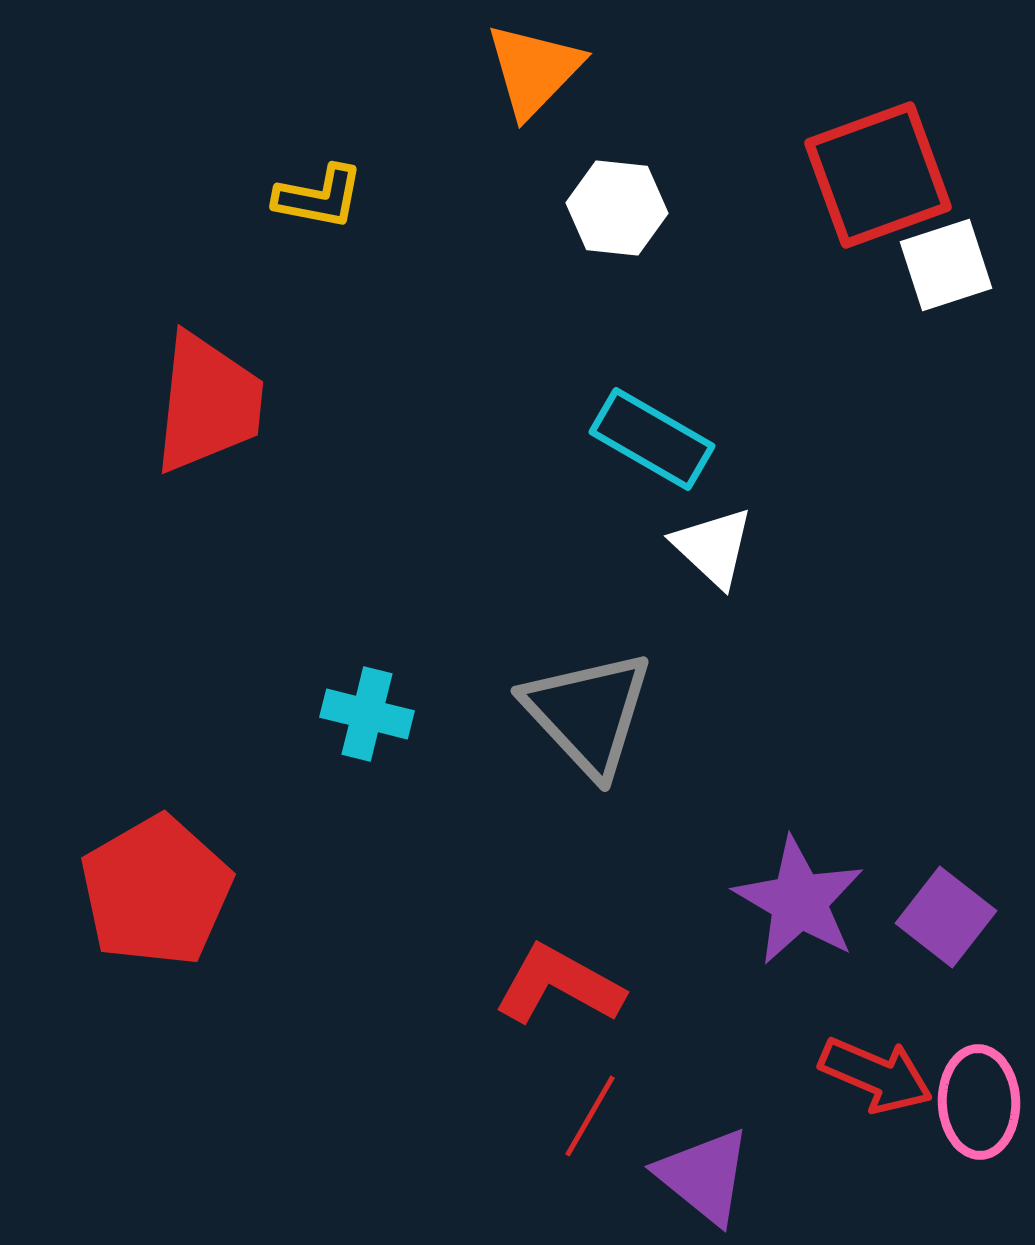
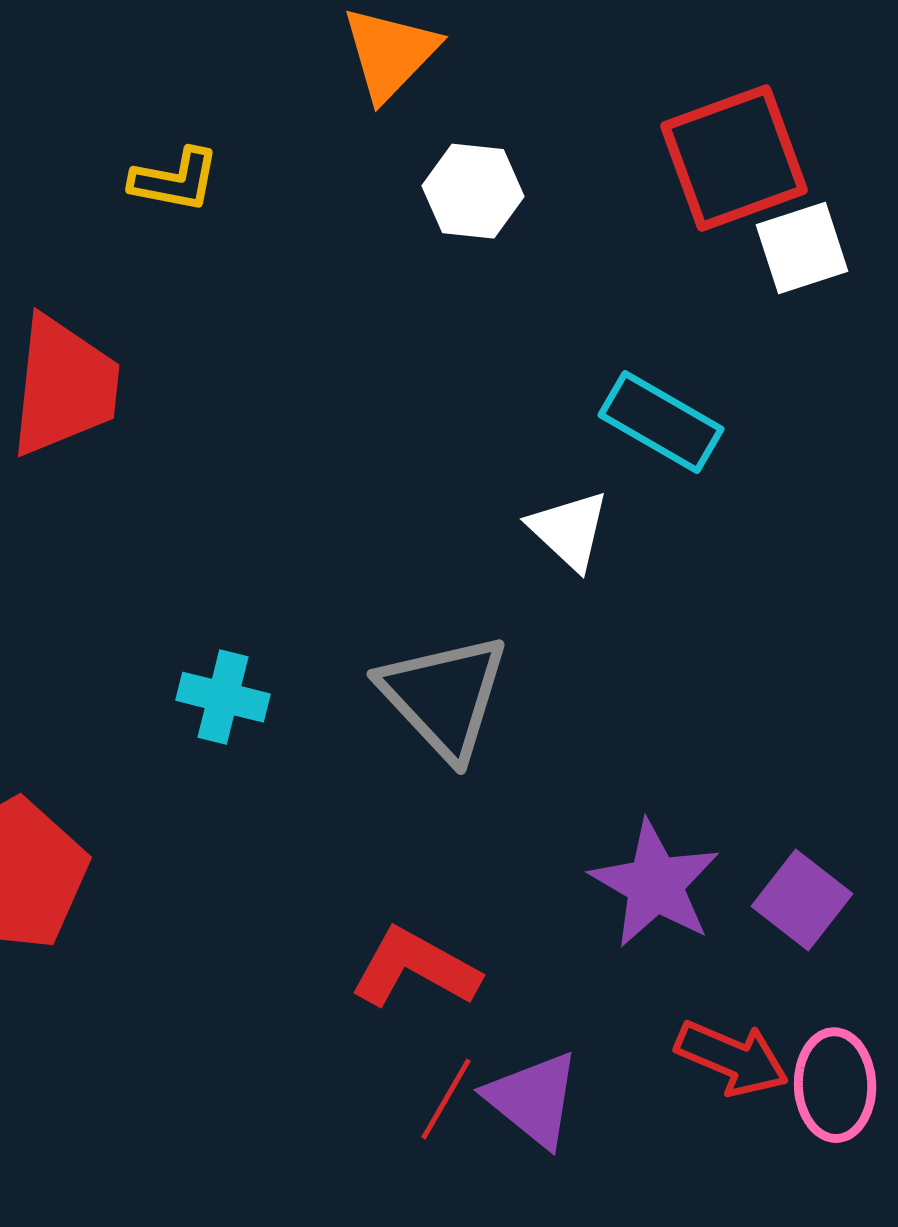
cyan rectangle: (652, 439) -> (661, 422), moved
purple triangle: (704, 1176) -> (533, 1099), moved

